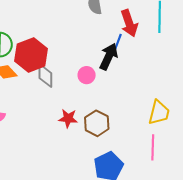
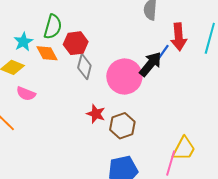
red hexagon: (31, 55) -> (76, 43), size x0.7
pink circle: (87, 75) -> (124, 77), size x2.0
yellow trapezoid: (159, 113) -> (184, 149), moved

